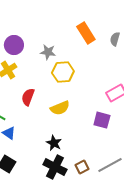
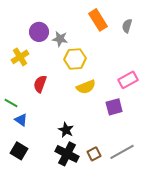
purple circle: (14, 45) -> (39, 32), moved
yellow semicircle: (60, 108) -> (86, 87), moved
purple square: (102, 120) -> (114, 107), turned -30

